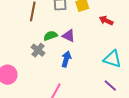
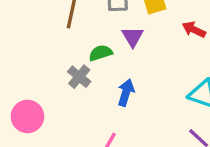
purple triangle: (69, 36) -> (133, 37), moved, turned 32

